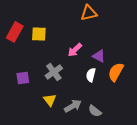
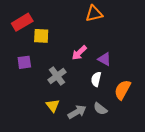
red rectangle: (15, 32) -> (22, 22), moved, turned 30
orange semicircle: (116, 72) -> (122, 90), moved
purple square: (23, 78) -> (24, 62), moved
gray semicircle: (95, 111) -> (100, 109), moved

